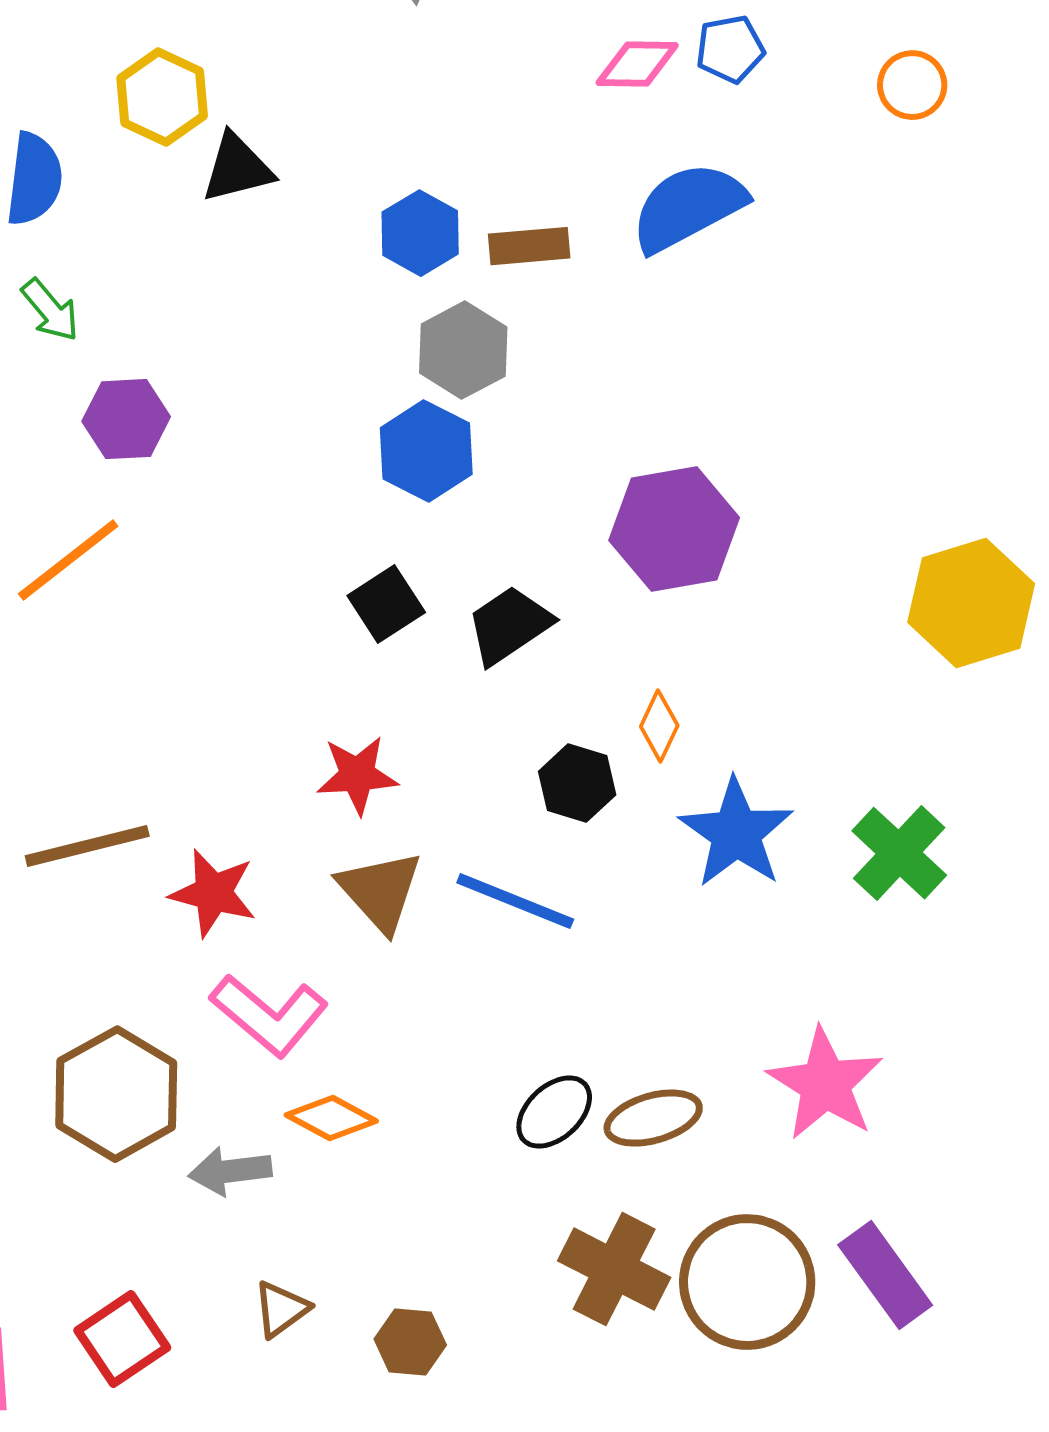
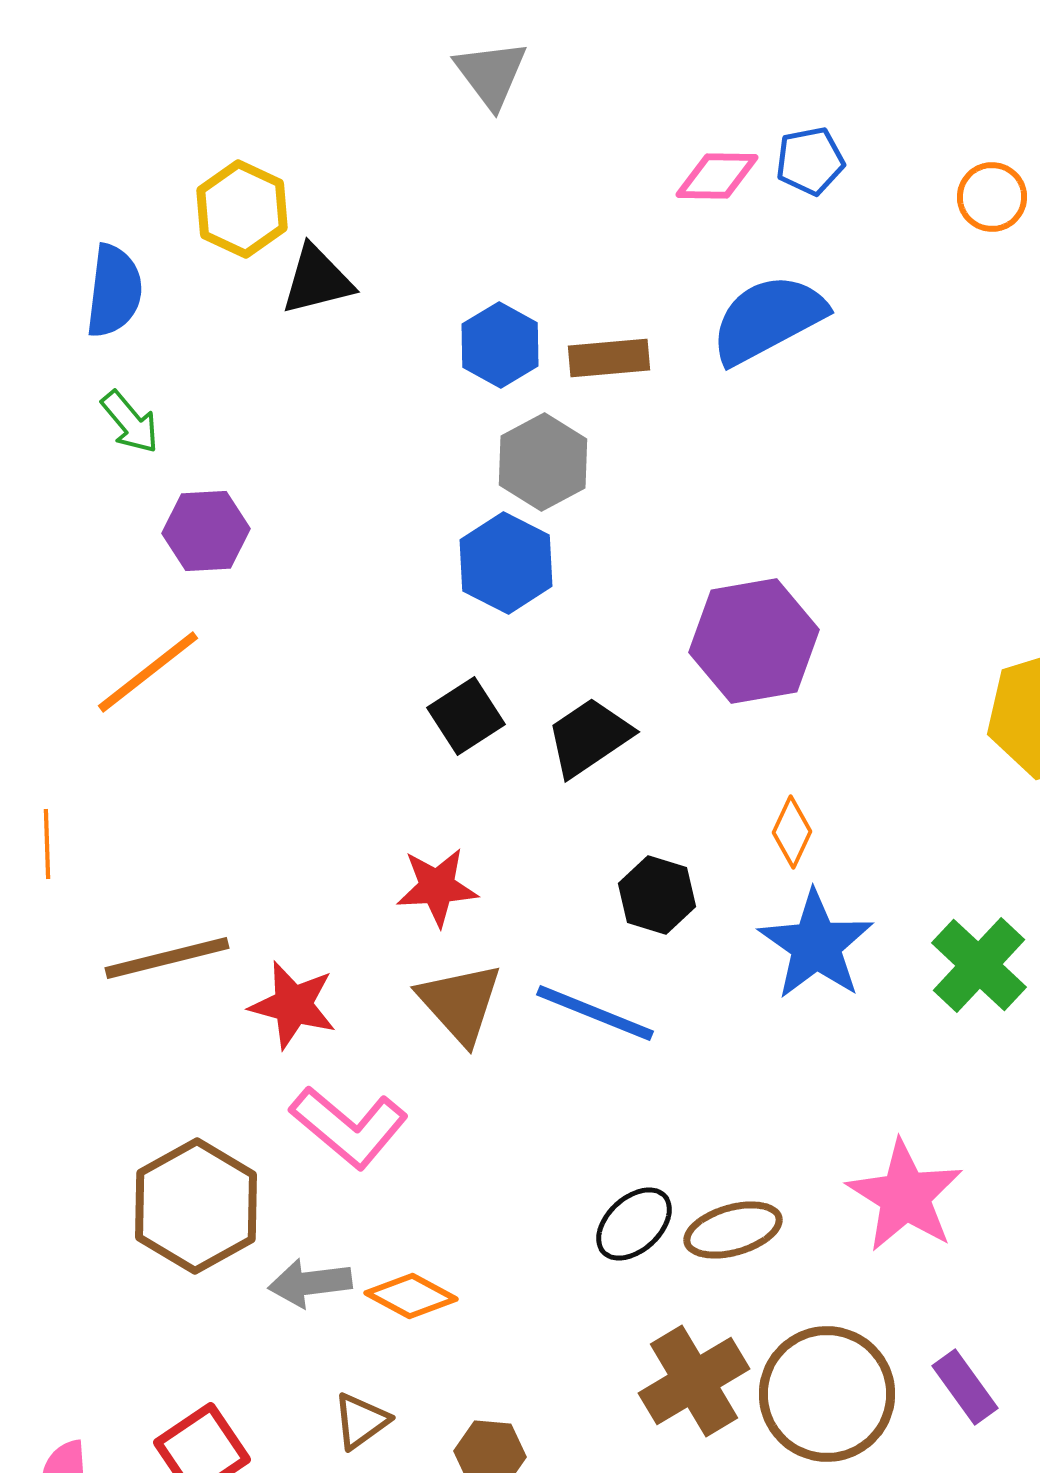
orange diamond: (659, 726) -> (792, 832), moved
orange diamond: (331, 1118) -> (411, 1296), moved
brown cross: (614, 1269) -> (694, 1381), turned 32
purple rectangle: (885, 1275) -> (965, 1387), size x0.7

